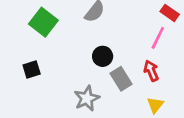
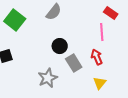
pink line: (158, 38) -> (102, 32), turned -30

